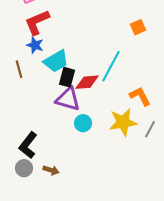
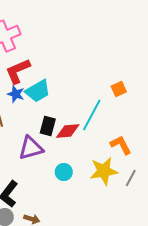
orange square: (138, 27) -> (119, 89), moved
cyan trapezoid: (56, 61) -> (38, 91), moved
purple triangle: (68, 99) -> (31, 148), moved, turned -32

